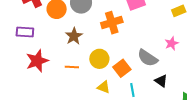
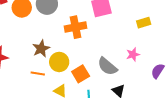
brown star: (74, 36) -> (41, 49), moved
orange line: (72, 67) -> (38, 74), moved

